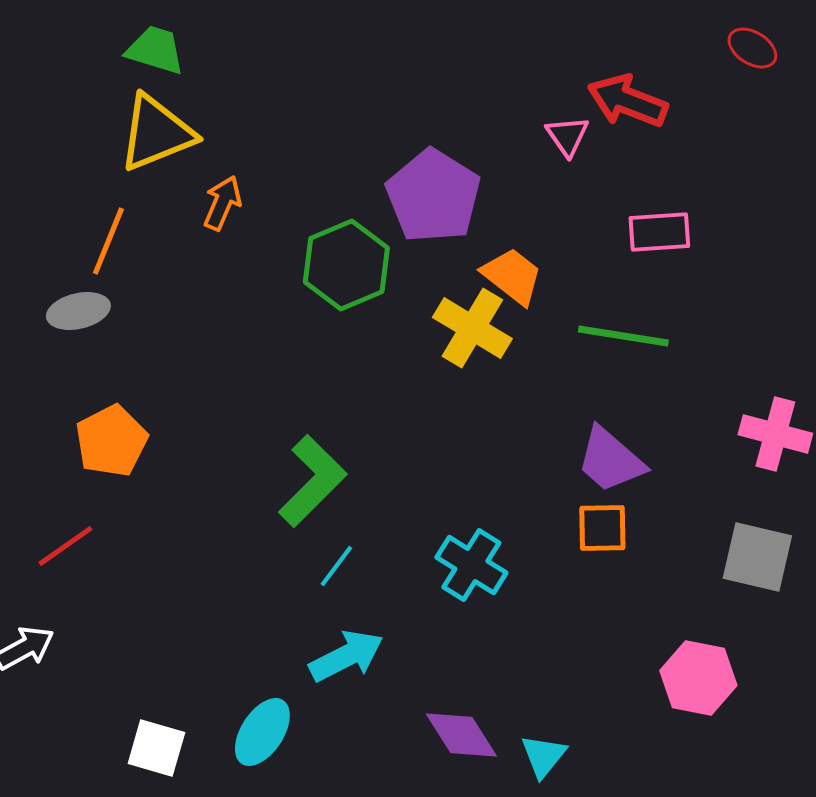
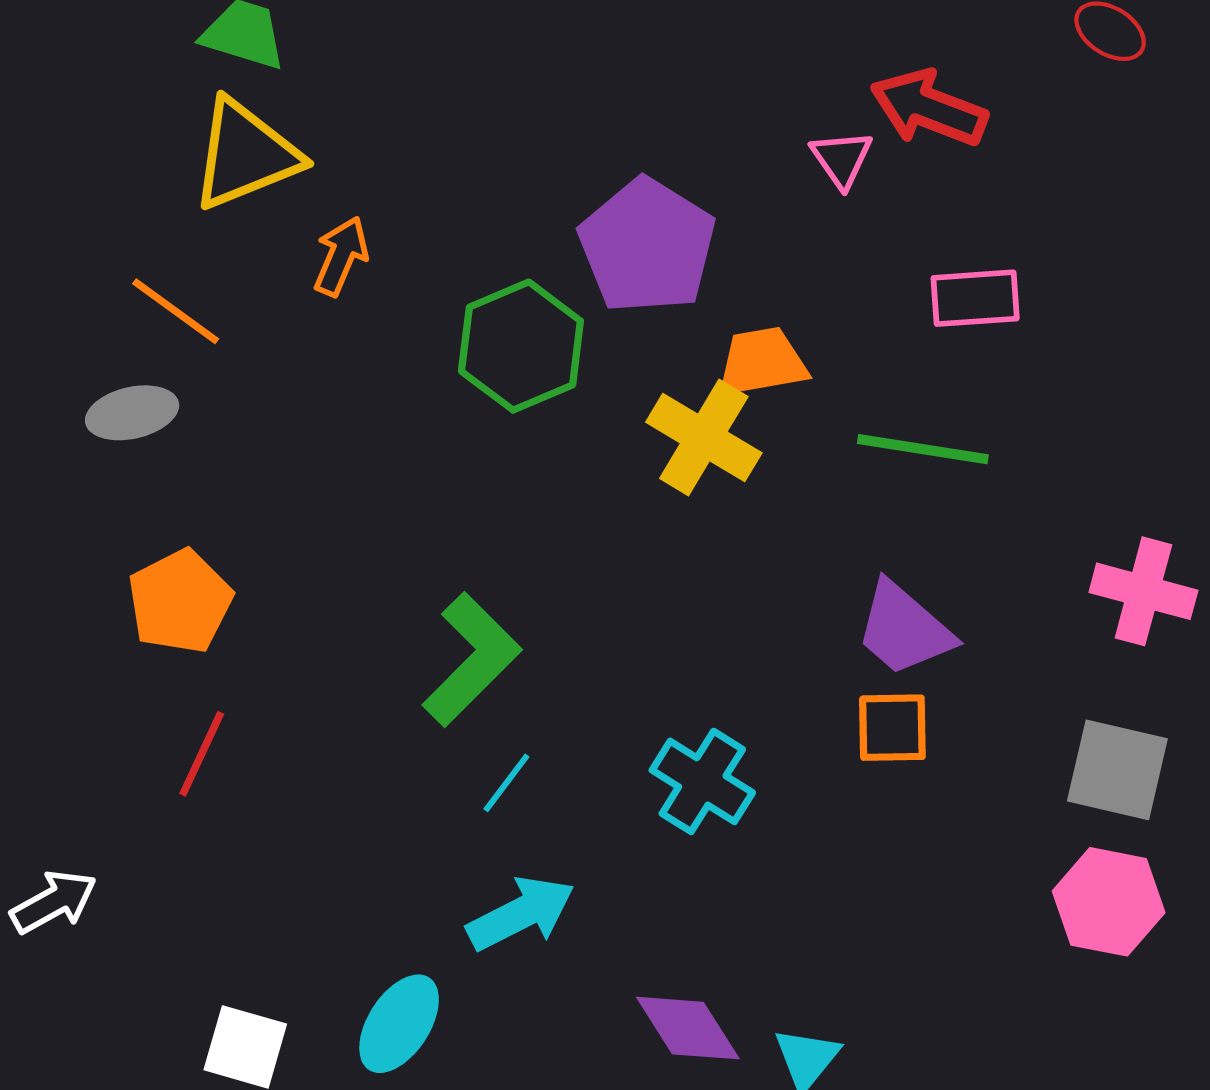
orange line: (108, 241) -> (176, 311), turned -76
orange trapezoid: (512, 276) -> (762, 362), turned -48
red line: (65, 546) -> (202, 754), moved, turned -30
pink hexagon: (698, 678) -> (1109, 902), moved

